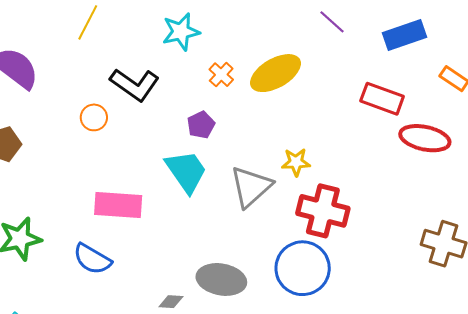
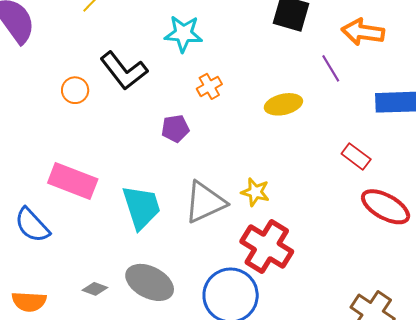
yellow ellipse: (276, 73) -> (283, 104), moved, size x0.7
red rectangle: (382, 99) -> (356, 157), size x0.7
cyan trapezoid: (186, 171) -> (141, 207), moved

